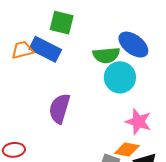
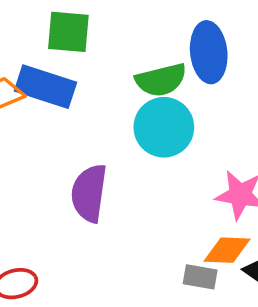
blue ellipse: (133, 45) -> (209, 52), turned 56
cyan circle: (120, 77) -> (164, 127), moved

